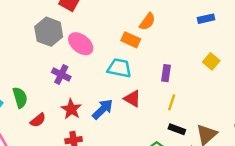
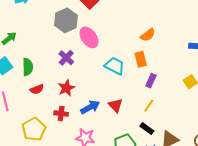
orange rectangle: (131, 40) -> (141, 59), moved, turned 35
red triangle: (132, 99) -> (116, 105), moved
blue arrow: (103, 109) -> (90, 107), moved

